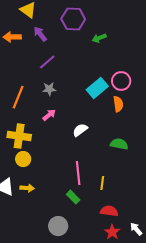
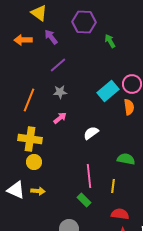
green arrow: (99, 38) -> (110, 41), turned 80
green semicircle: (119, 144) -> (126, 159), moved

